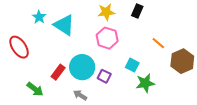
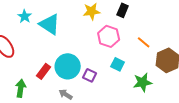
pink hexagon: (107, 38) -> (109, 36), moved
green star: (145, 83) -> (143, 82), moved
green arrow: (35, 89) -> (21, 88), turned -120

